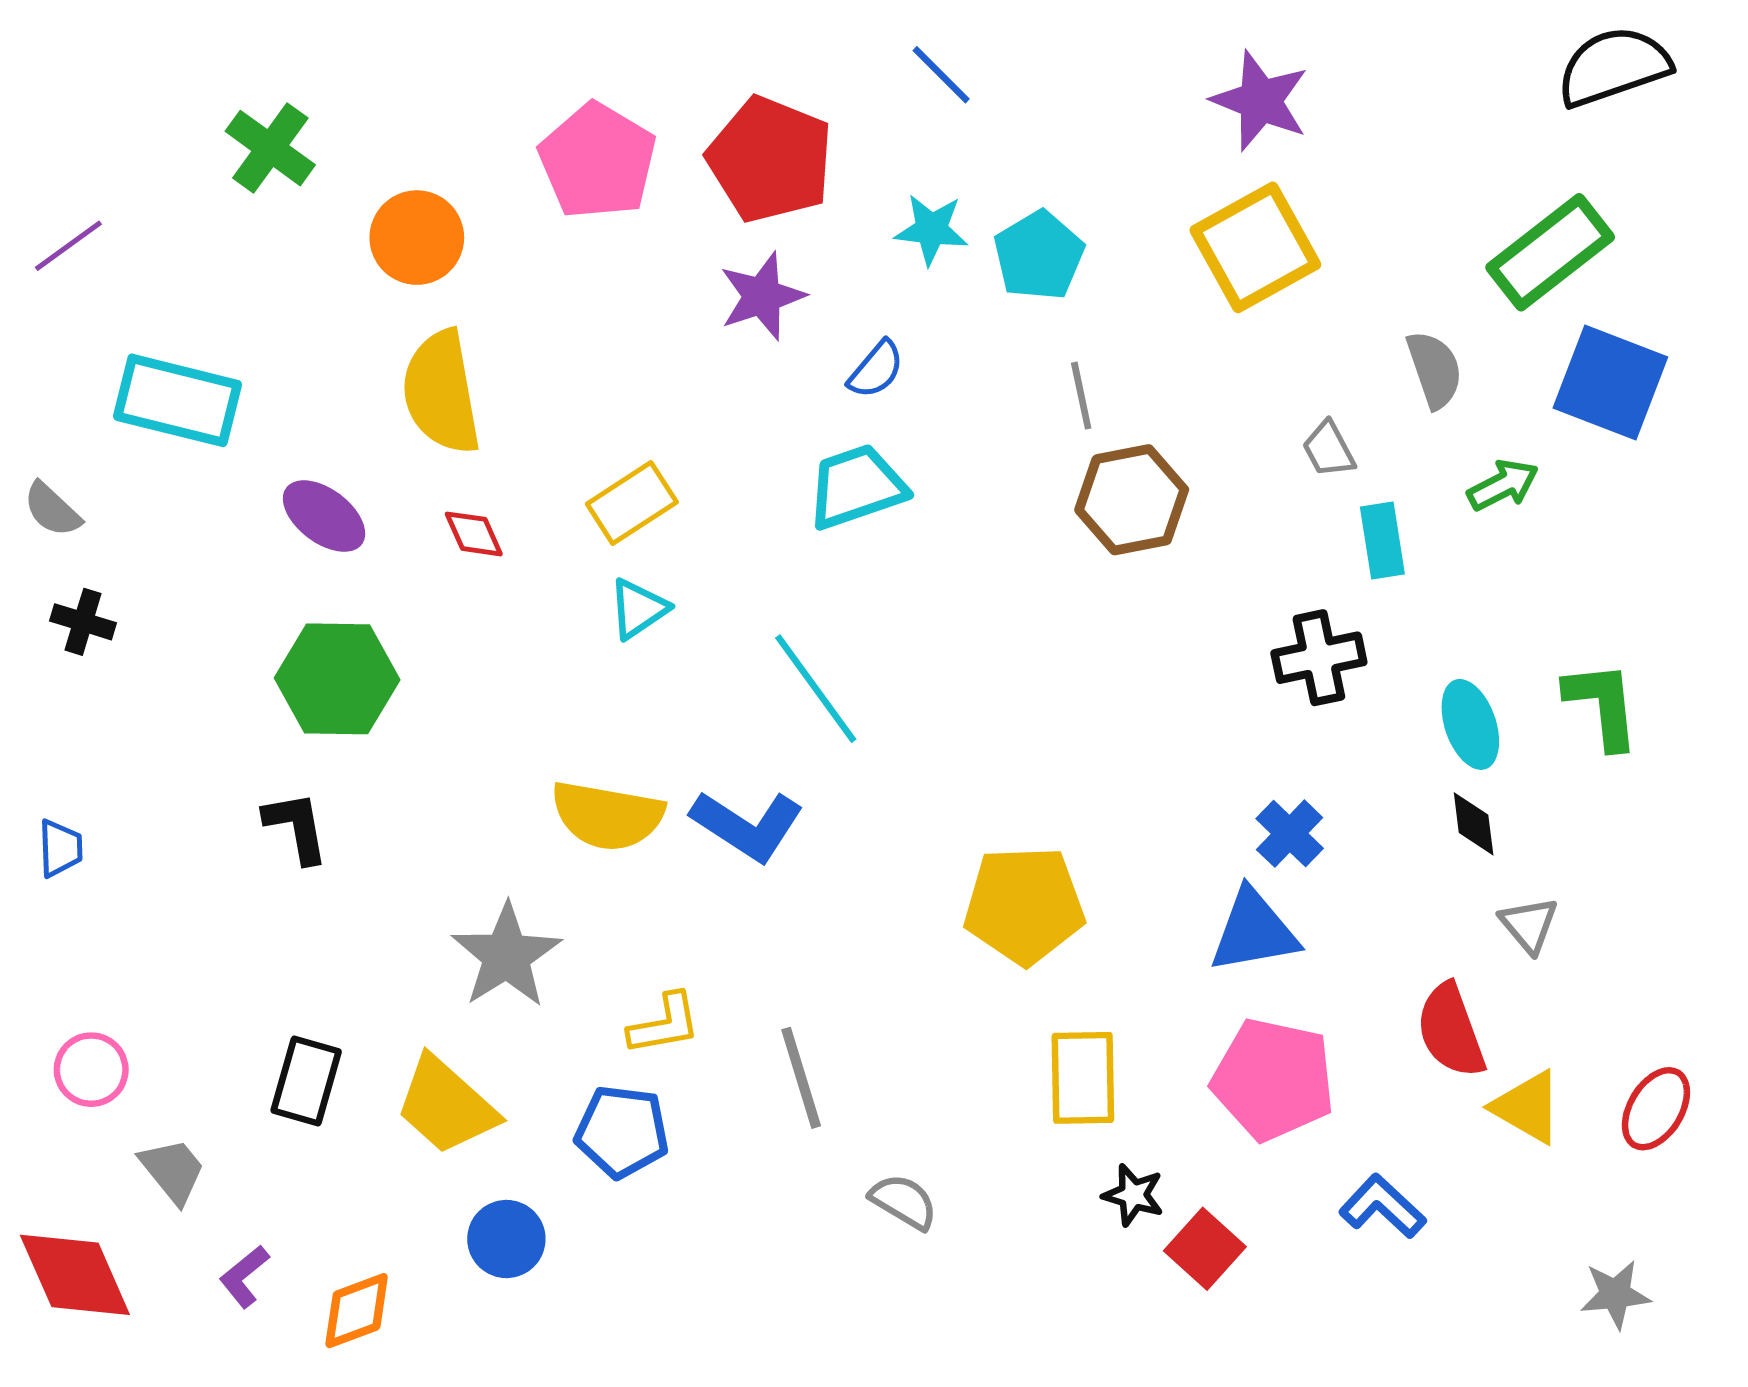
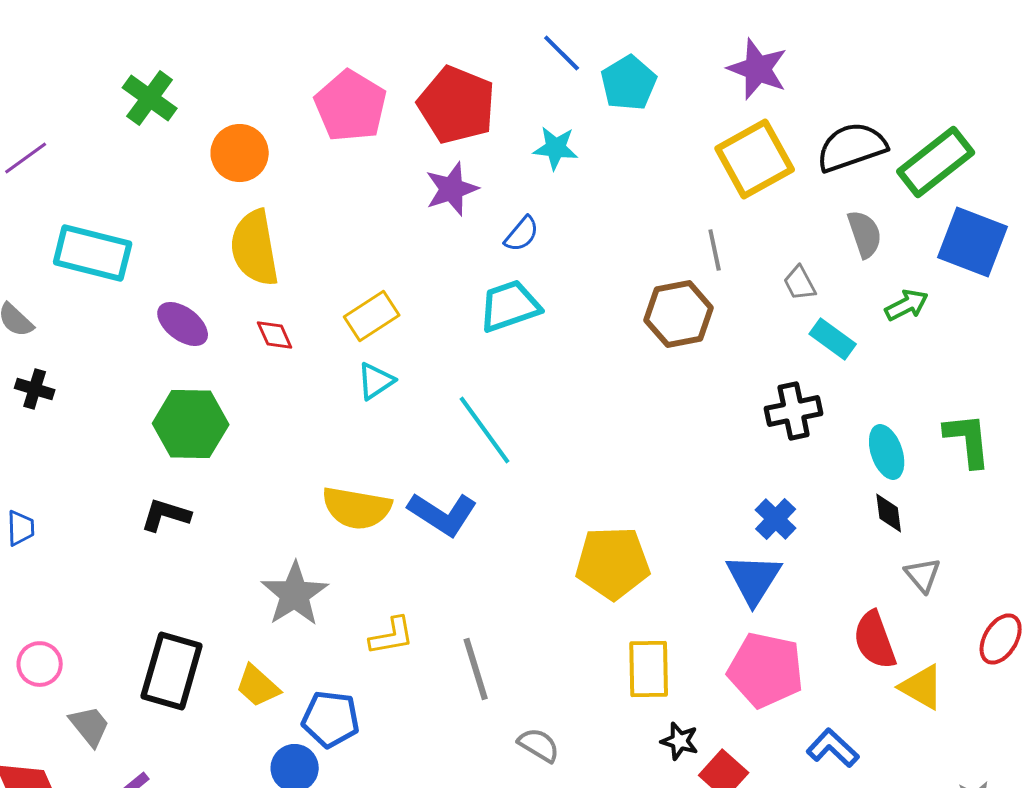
black semicircle: (1614, 67) -> (852, 147), moved
cyan pentagon: (1039, 256) -> (629, 83), moved
gray line: (1081, 396) -> (715, 250), moved
cyan rectangle: (1382, 540) -> (833, 339), turned -45
black L-shape: (296, 827) -> (166, 515), turned -63
blue triangle: (1254, 931) -> (754, 579), turned -48
black rectangle: (306, 1081) -> (172, 671), size x1.4
yellow trapezoid: (446, 1105) -> (258, 686), size x0.7
red ellipse: (1656, 1109) -> (1001, 639), moved
blue pentagon: (622, 1132) -> (331, 719), moved

